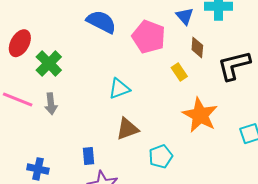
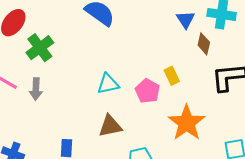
pink pentagon: (149, 37) -> (147, 91), moved, size x0.7
brown diamond: (197, 47) -> (204, 44), moved

